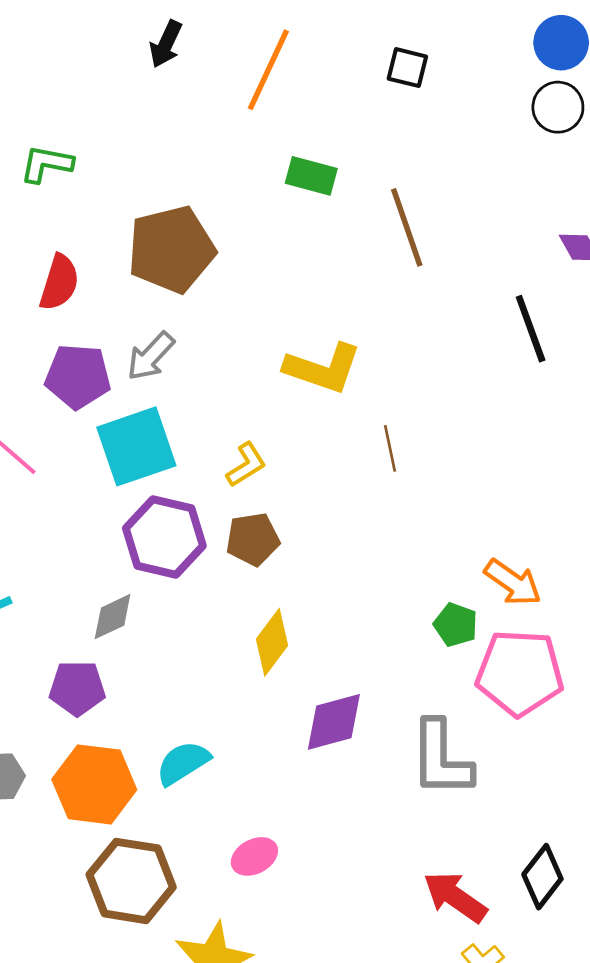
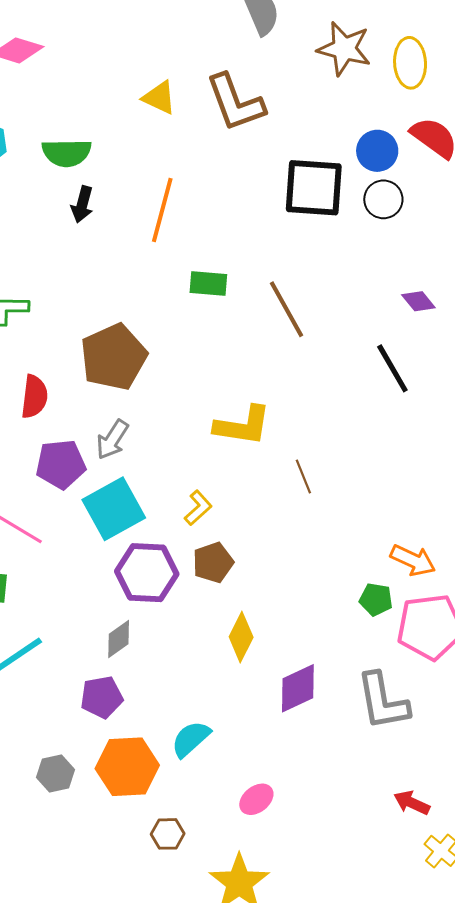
black square: (407, 68) -> (314, 188), moved, size x2.0
brown hexagon: (131, 881) -> (168, 834), size x0.5
red arrow: (455, 897) -> (412, 803), size x0.7

